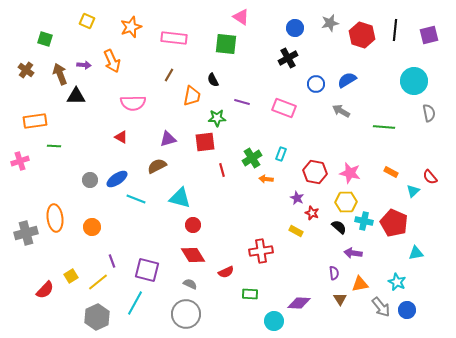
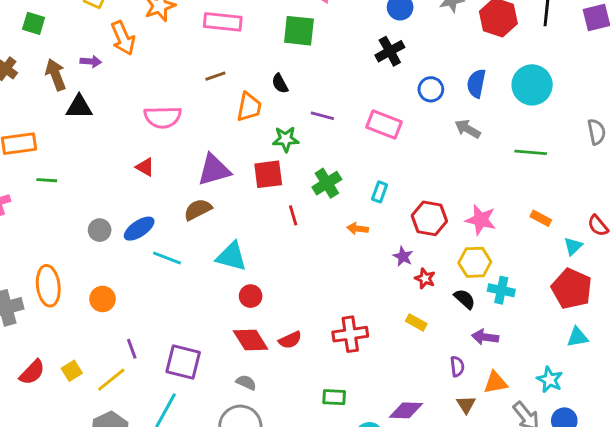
orange arrow: (112, 61) -> (123, 38), moved
brown line: (169, 75) -> (215, 76), turned 40
blue semicircle: (347, 80) -> (476, 83), turned -48
cyan circle: (414, 81) -> (532, 85), moved
purple triangle: (168, 139) -> (214, 170), size x1.4
green cross: (252, 158) -> (327, 183), moved
red pentagon: (394, 223) -> (572, 289), moved
yellow rectangle: (296, 231) -> (416, 322), moved
red semicircle: (226, 272) -> (290, 340), moved
red semicircle: (45, 290) -> (32, 372), moved

